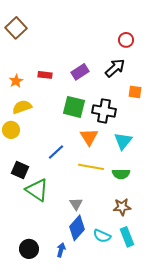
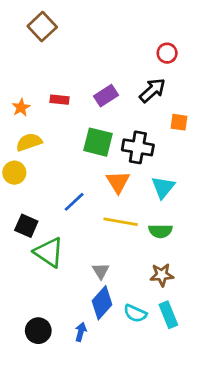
brown square: (16, 28) -> (42, 27), moved

